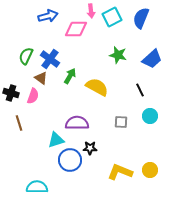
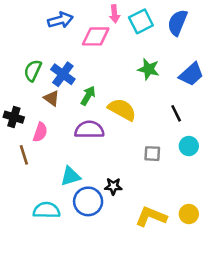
pink semicircle: (33, 96) -> (40, 132), moved
purple semicircle: (77, 123) -> (89, 130), moved
cyan semicircle: (37, 187) -> (47, 210), moved

